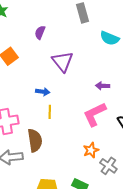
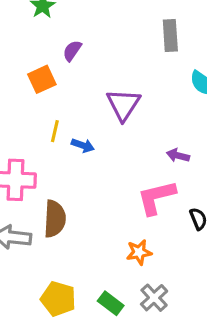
purple semicircle: (40, 32) -> (72, 51), moved
yellow line: (50, 112) -> (55, 131), moved
gray cross: (108, 166) -> (154, 298), moved

